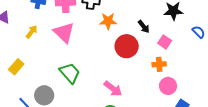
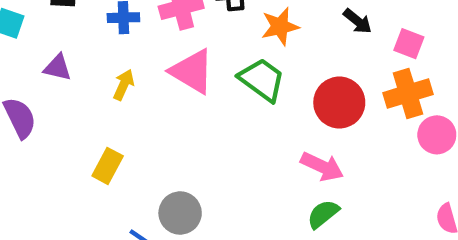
red circle: (127, 46) -> (339, 103), moved
orange cross: (159, 64) -> (408, 94), size x1.5
green trapezoid: (70, 73) -> (262, 80), moved

